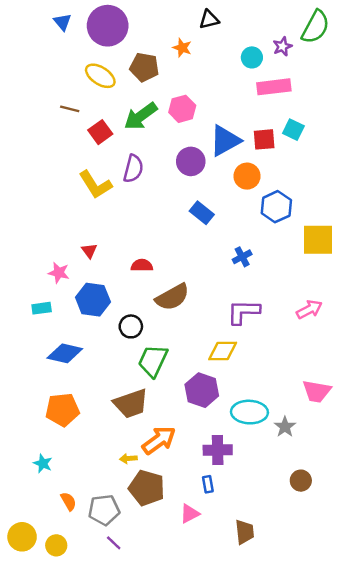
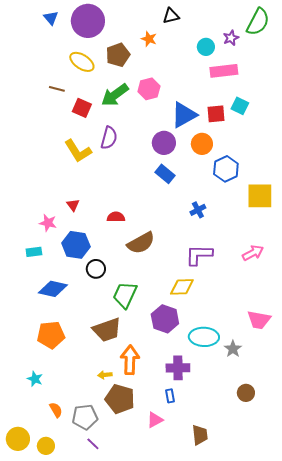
brown pentagon: (144, 67) -> (118, 55), turned -30
red square: (100, 132) -> (82, 108), turned -30
purple circle: (191, 161) -> (164, 143), moved
black circle: (131, 326) -> (96, 269), moved
orange arrow: (159, 440) -> (130, 360), turned -52

